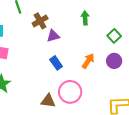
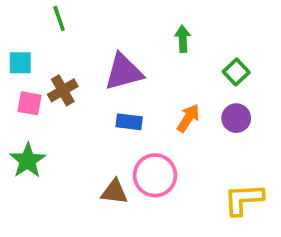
brown cross: (40, 21) -> (63, 90), moved
purple triangle: (53, 36) -> (124, 72), size x1.6
blue rectangle: (56, 63) -> (129, 122), turned -48

